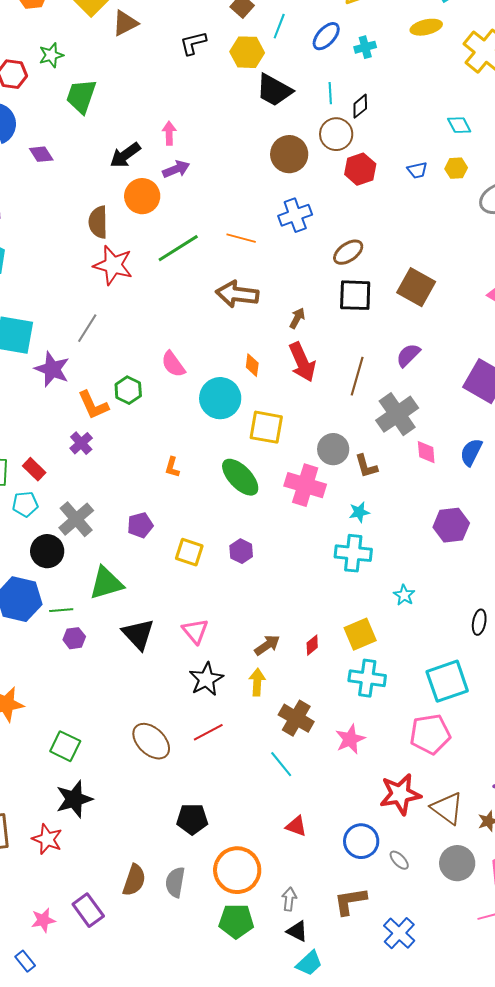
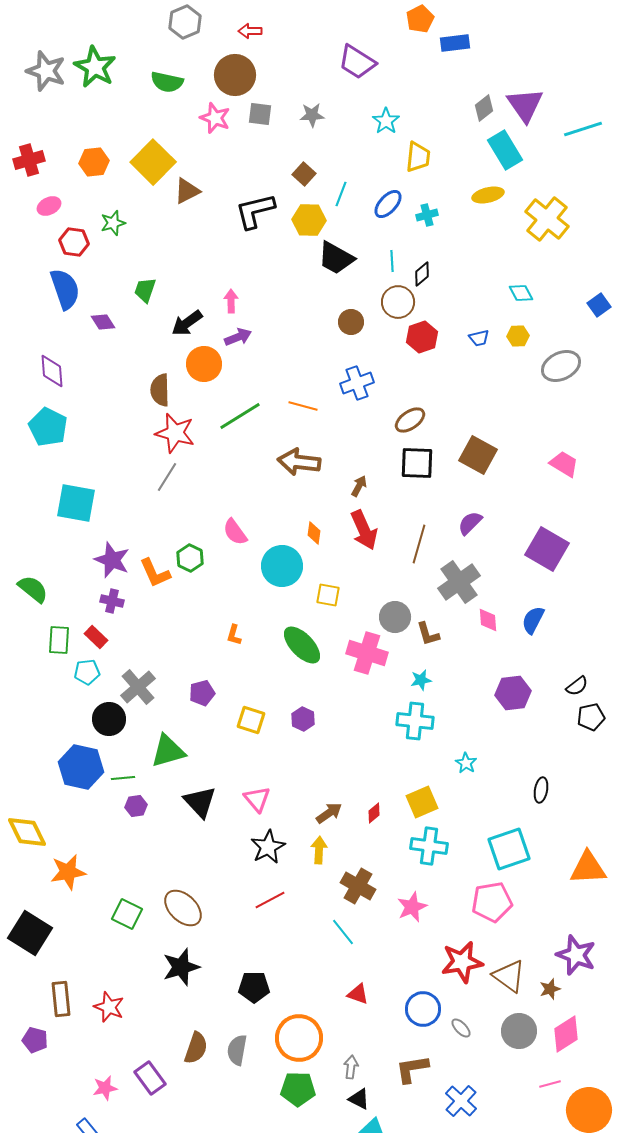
black L-shape: (193, 43) -> (255, 211), size x1.5
green trapezoid: (81, 96) -> (145, 290), moved, size x0.7
brown circle: (289, 154) -> (351, 322), size x0.7
gray line: (87, 328) -> (167, 477), moved
purple star: (52, 369) -> (112, 560), moved
yellow square: (266, 427) -> (328, 595), size x0.7
purple cross: (81, 443) -> (112, 601), moved, turned -35
brown ellipse: (151, 741) -> (183, 908), moved
black star: (74, 799) -> (181, 967), moved

